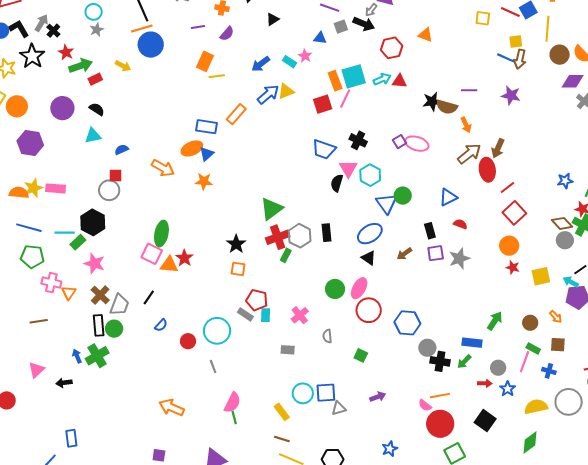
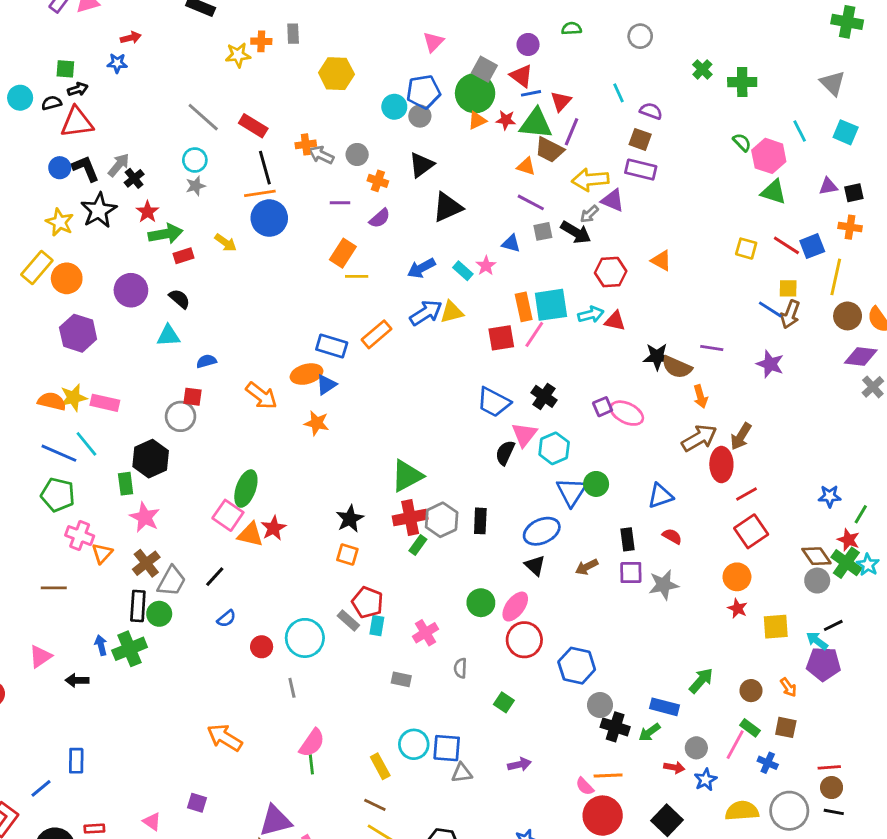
black triangle: (273, 19) -> (447, 207), size x1.6
cyan line: (65, 233) -> (86, 444), moved, turned 42
green rectangle: (78, 242) -> (126, 484), turned -63

